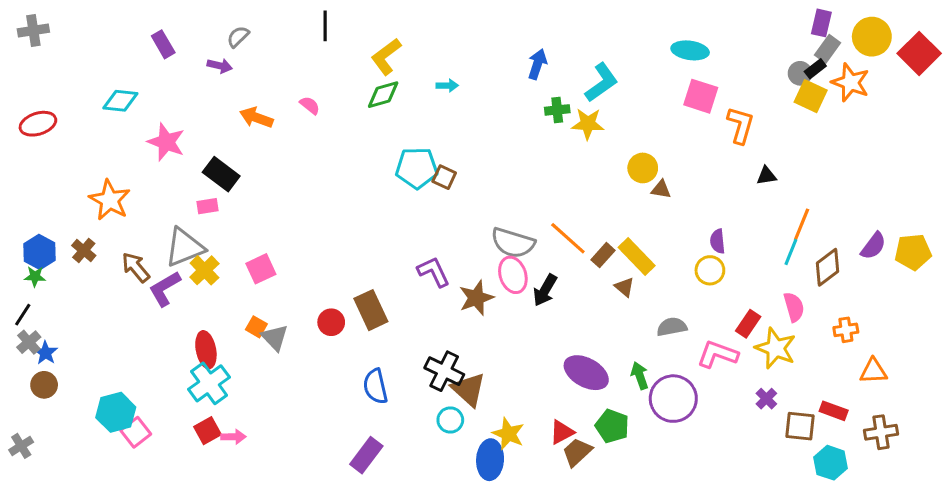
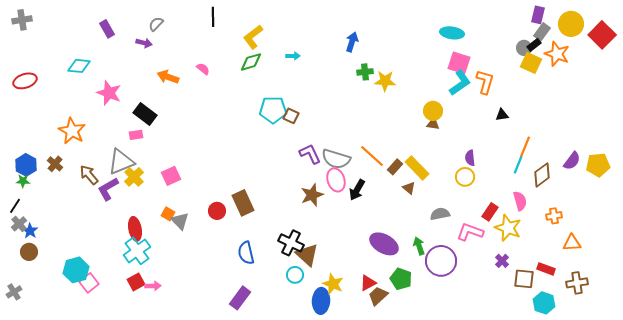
cyan L-shape: (601, 82) -> (460, 83), moved
yellow circle: (643, 168) -> (433, 111), moved
purple L-shape: (434, 272) -> (310, 154), moved

